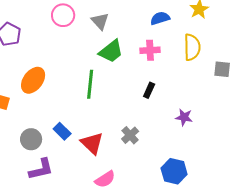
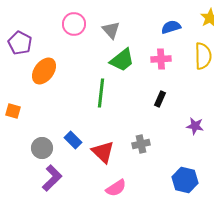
orange ellipse: (33, 80) -> (44, 71), moved
gray cross: (130, 135) -> (141, 144), turned 30
purple L-shape: (41, 169) -> (52, 178), turned -32

